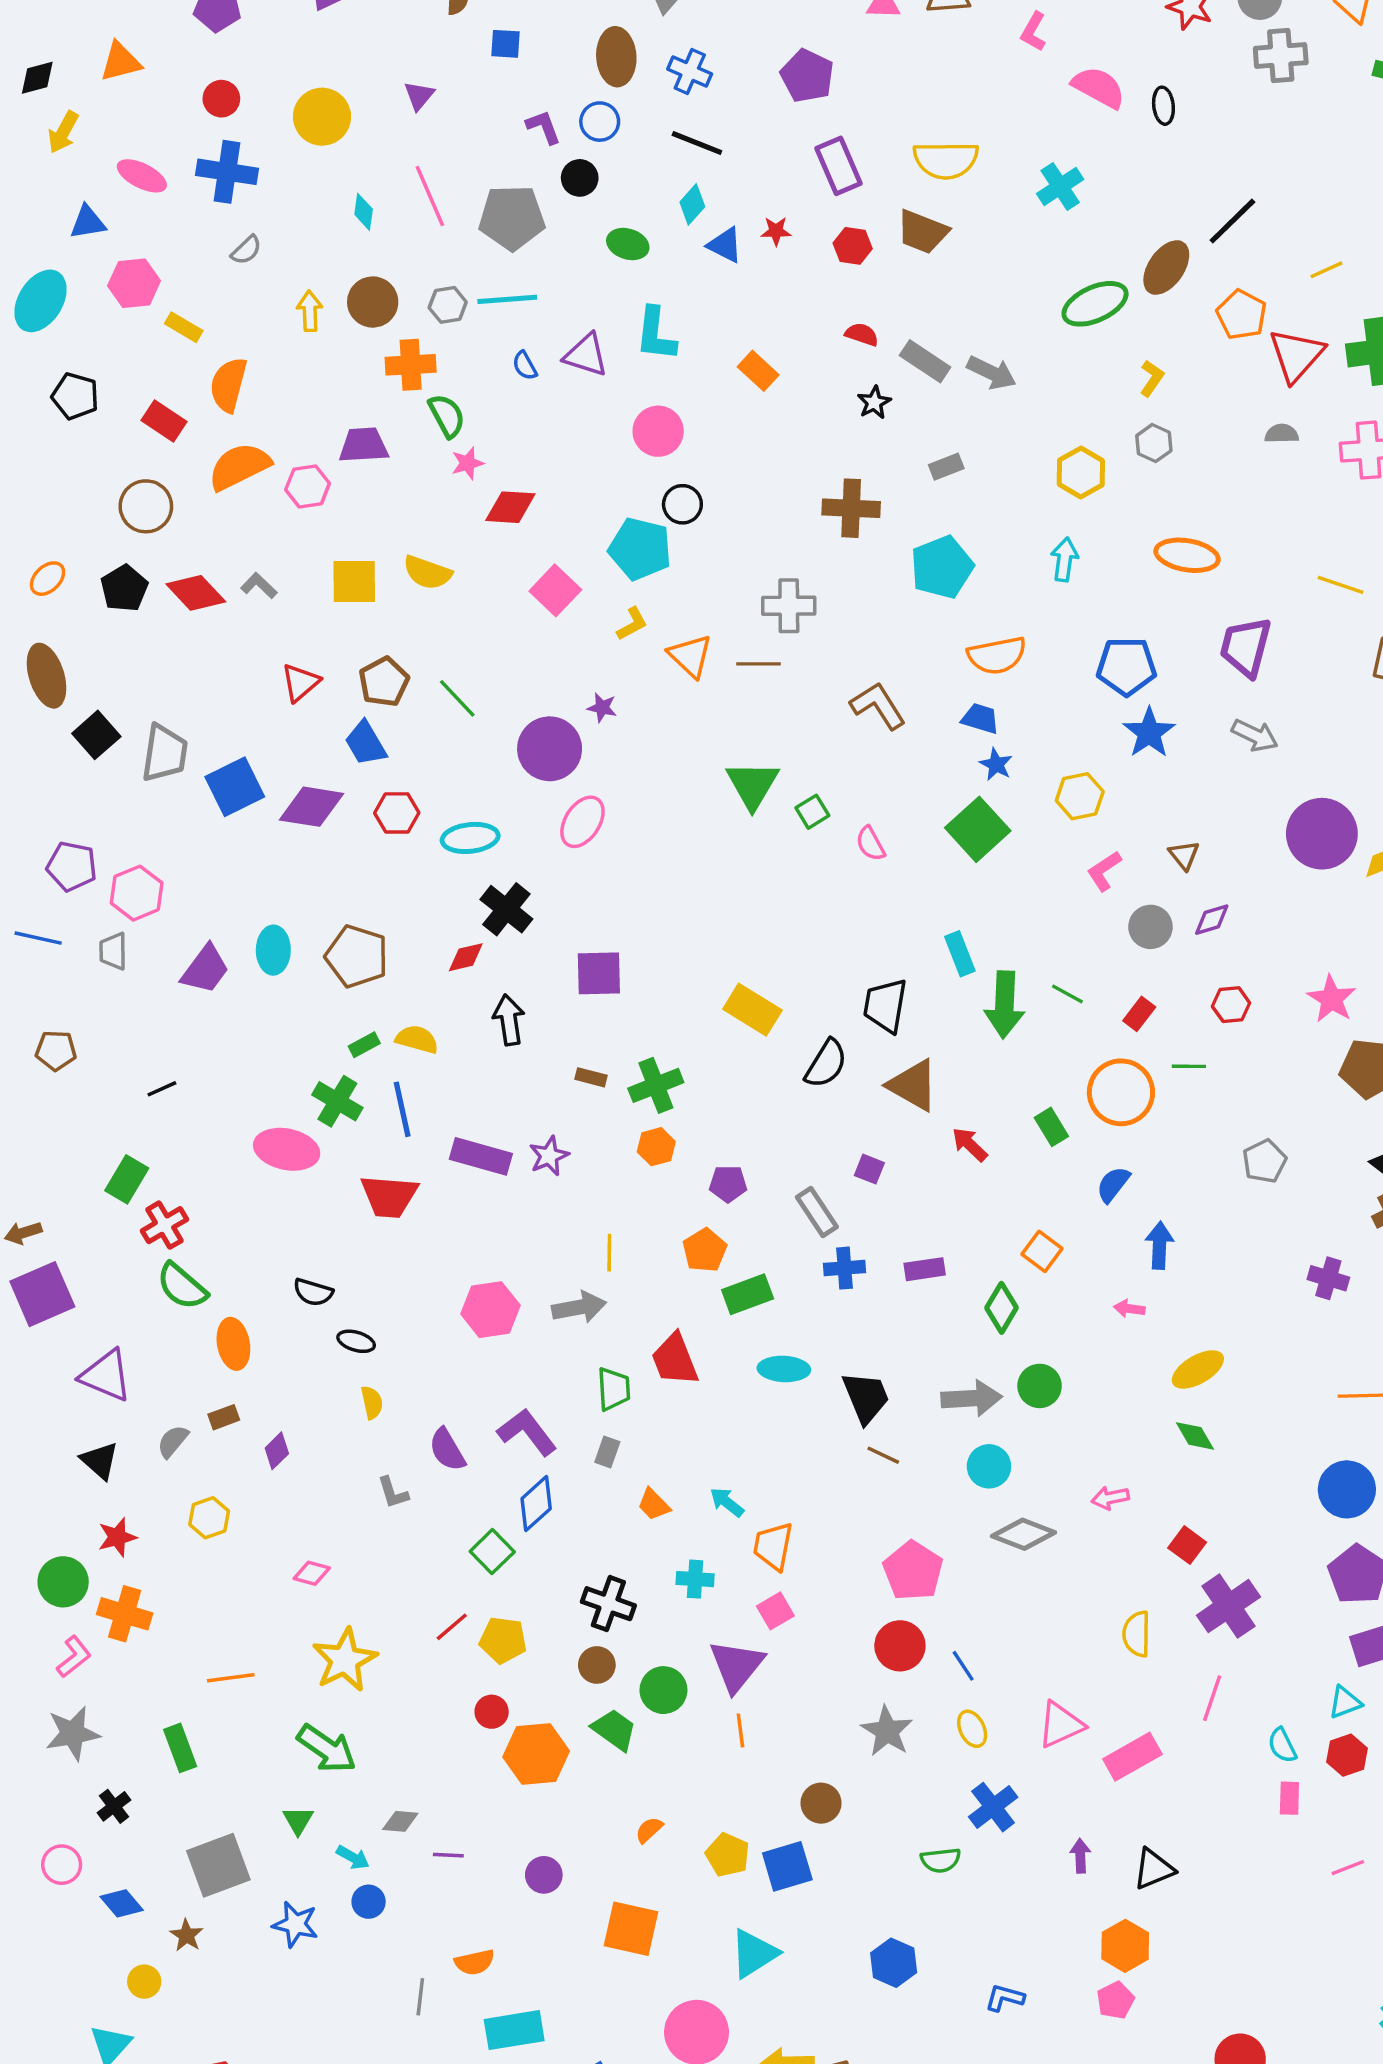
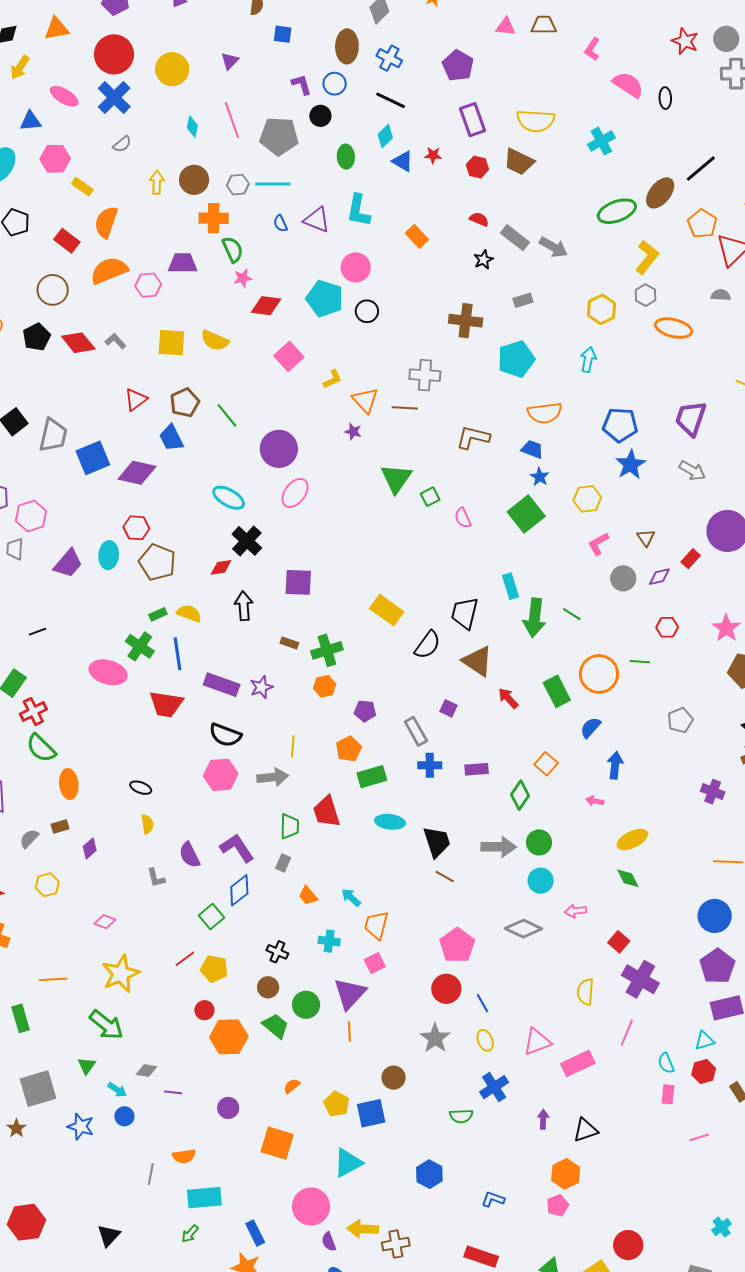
red circle: (221, 99) -> (114, 54), size x1.8
blue cross: (227, 172) -> (114, 97), turned 32
green ellipse: (628, 244) -> (346, 157), turned 65
yellow L-shape: (1152, 378) -> (647, 257), size x1.6
cyan pentagon: (640, 549) -> (325, 298), moved
orange ellipse: (1187, 555) -> (673, 328), moved
brown L-shape: (878, 706) -> (473, 437), turned -48
purple star: (602, 708) -> (353, 432), moved
red hexagon: (397, 813) -> (136, 528), moved
cyan ellipse: (470, 838) -> (229, 498), turned 32
red rectangle: (1139, 1014) -> (691, 559), moved
green rectangle: (1051, 1127) -> (557, 691), size x1.4
black semicircle: (313, 1292) -> (225, 735), moved, size x1.4
cyan circle: (989, 1466) -> (541, 881), moved
black cross: (608, 1604) -> (277, 952), size x0.7
purple cross: (1228, 1606) -> (640, 979), turned -30

